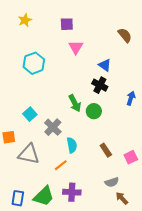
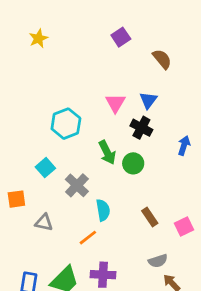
purple square: (67, 24) -> (121, 37), moved, turned -32
brown semicircle: (125, 35) -> (162, 59), moved
pink triangle: (76, 47) -> (115, 103), moved
cyan hexagon: (34, 63) -> (66, 124), moved
blue triangle: (105, 65) -> (148, 100), turned 32
gray triangle: (29, 154) -> (44, 222), size x0.6

